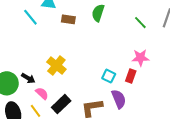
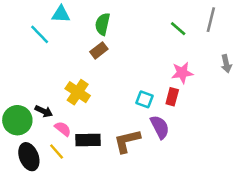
green semicircle: (98, 13) -> (103, 24), moved
brown rectangle: (68, 19) -> (99, 50), moved, turned -40
black rectangle: (61, 104) -> (88, 140), turned 48

